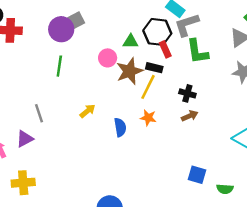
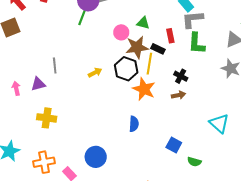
black hexagon: (157, 32) -> (126, 69), moved
green line: (59, 66) -> (82, 17), moved
yellow line: (148, 87) -> (149, 64), turned -30
orange star: (148, 118) -> (144, 89), size x1.6
blue semicircle: (120, 127) -> (134, 124), moved
yellow cross: (23, 183) -> (47, 118), moved

